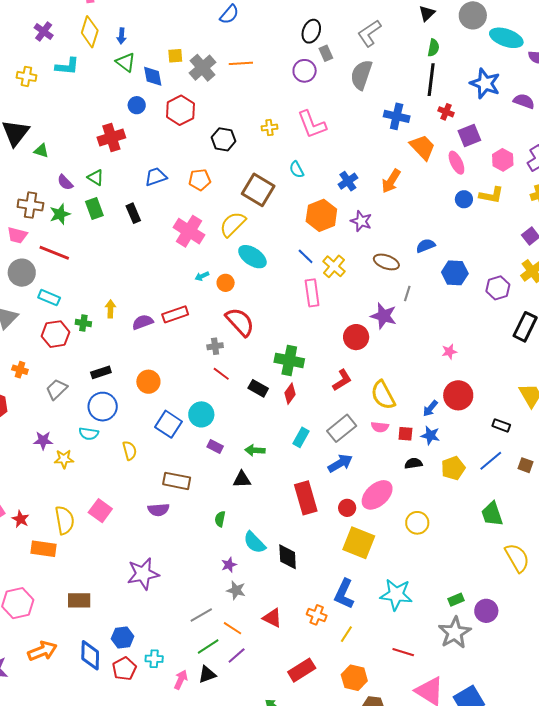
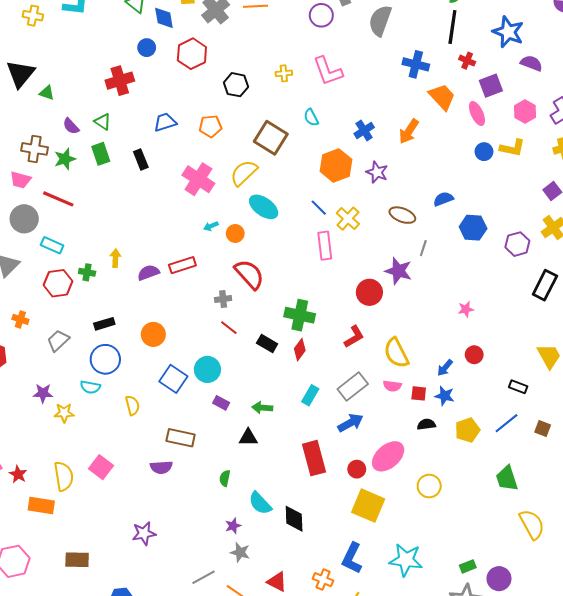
purple semicircle: (524, 101) -> (531, 63), moved
red circle: (458, 395) -> (474, 355), size x0.6
purple star: (143, 574) -> (144, 533), size x0.7

